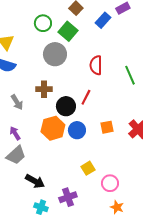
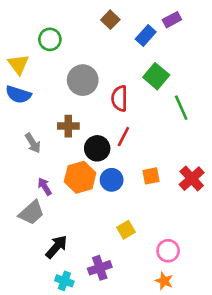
green circle: (43, 23) -> (50, 39), moved
green square: (68, 31) -> (156, 76), moved
red semicircle: (96, 65) -> (119, 98), moved
purple arrow: (15, 133) -> (45, 186), moved
black arrow: (35, 181) -> (56, 247), turned -78
pink circle: (110, 183) -> (168, 251), moved

